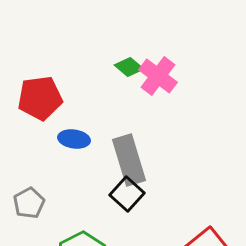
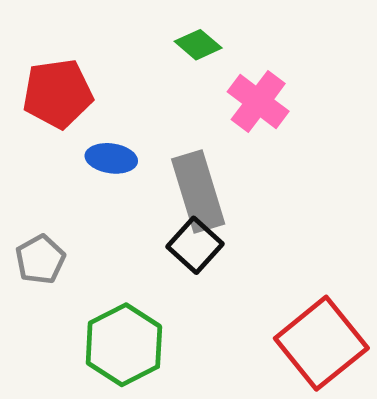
pink cross: (158, 76) -> (258, 102), moved

